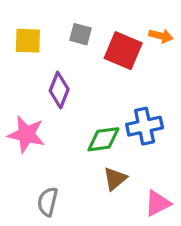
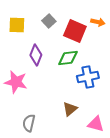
gray square: (80, 34) -> (49, 21), turned 32
green diamond: (103, 139) -> (68, 58), moved
pink triangle: (158, 203) -> (96, 124), turned 42

